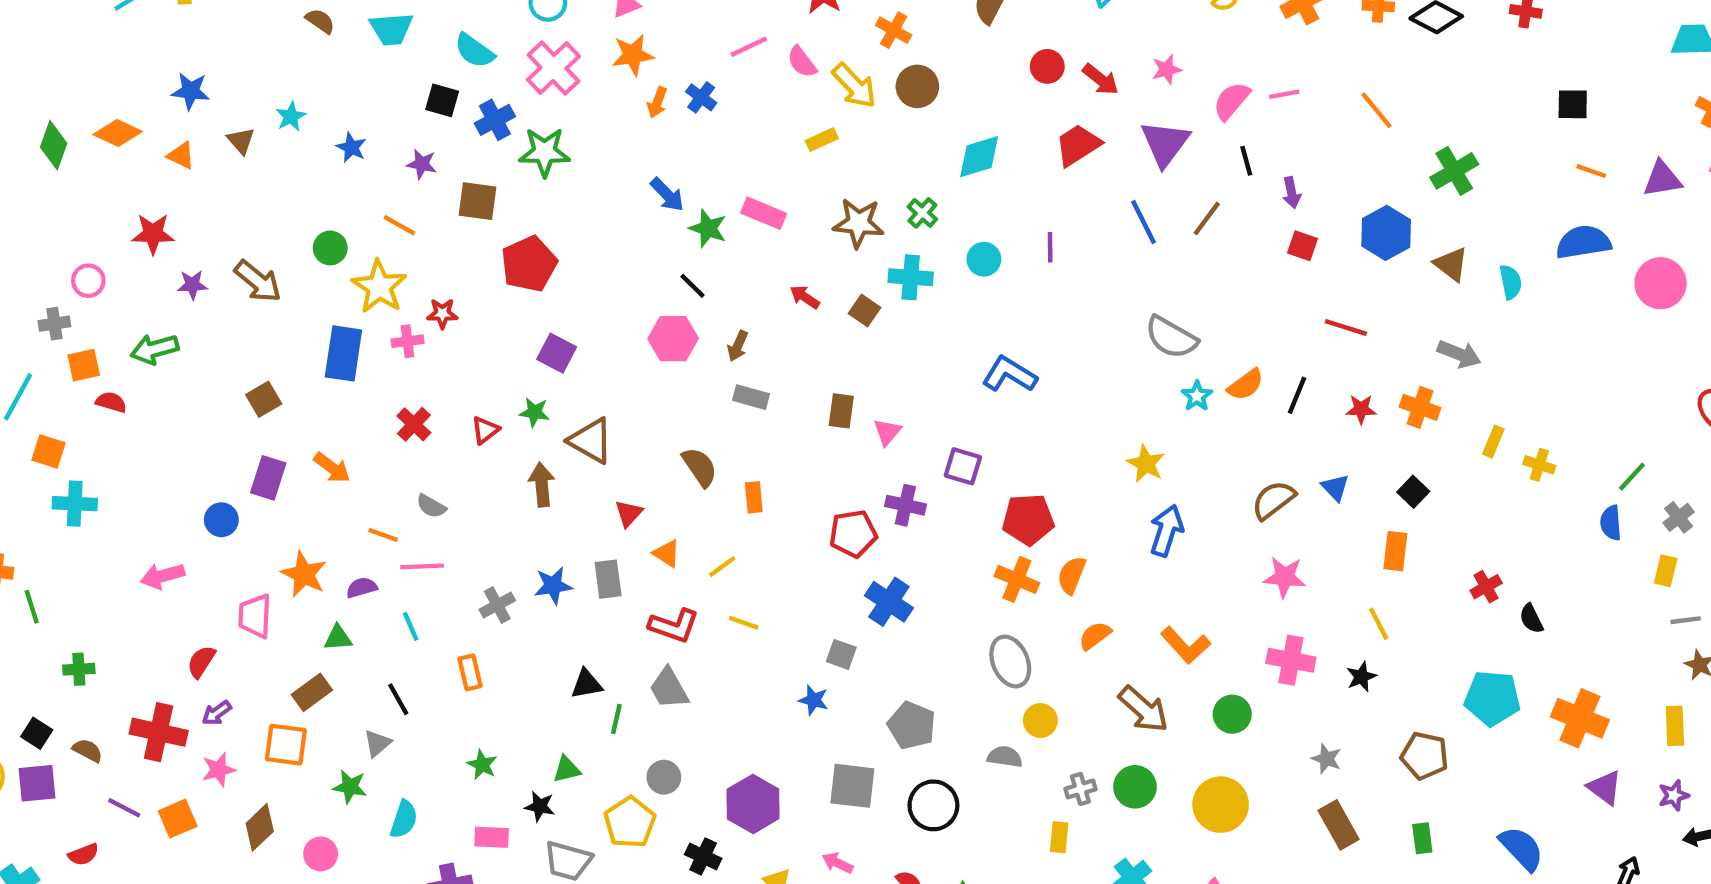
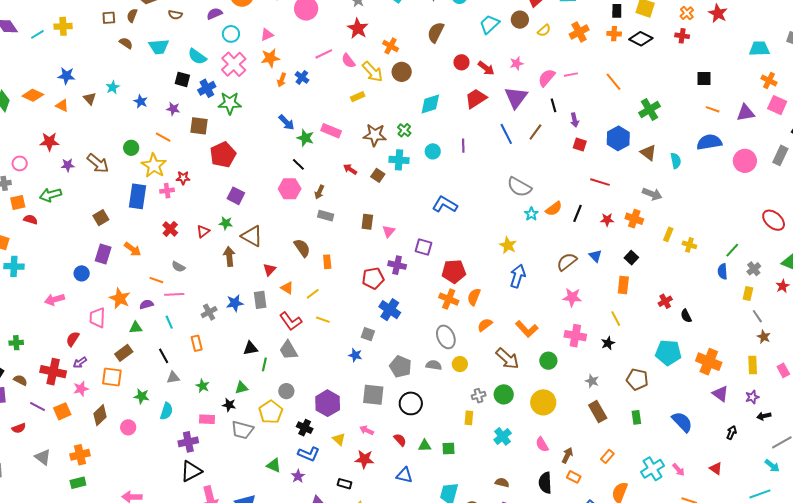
gray line: (1686, 620) -> (757, 316), turned 64
red L-shape: (674, 626) -> (291, 321), turned 35
gray triangle: (377, 743) -> (173, 378), moved, turned 32
gray semicircle: (1005, 757) -> (434, 365), moved

